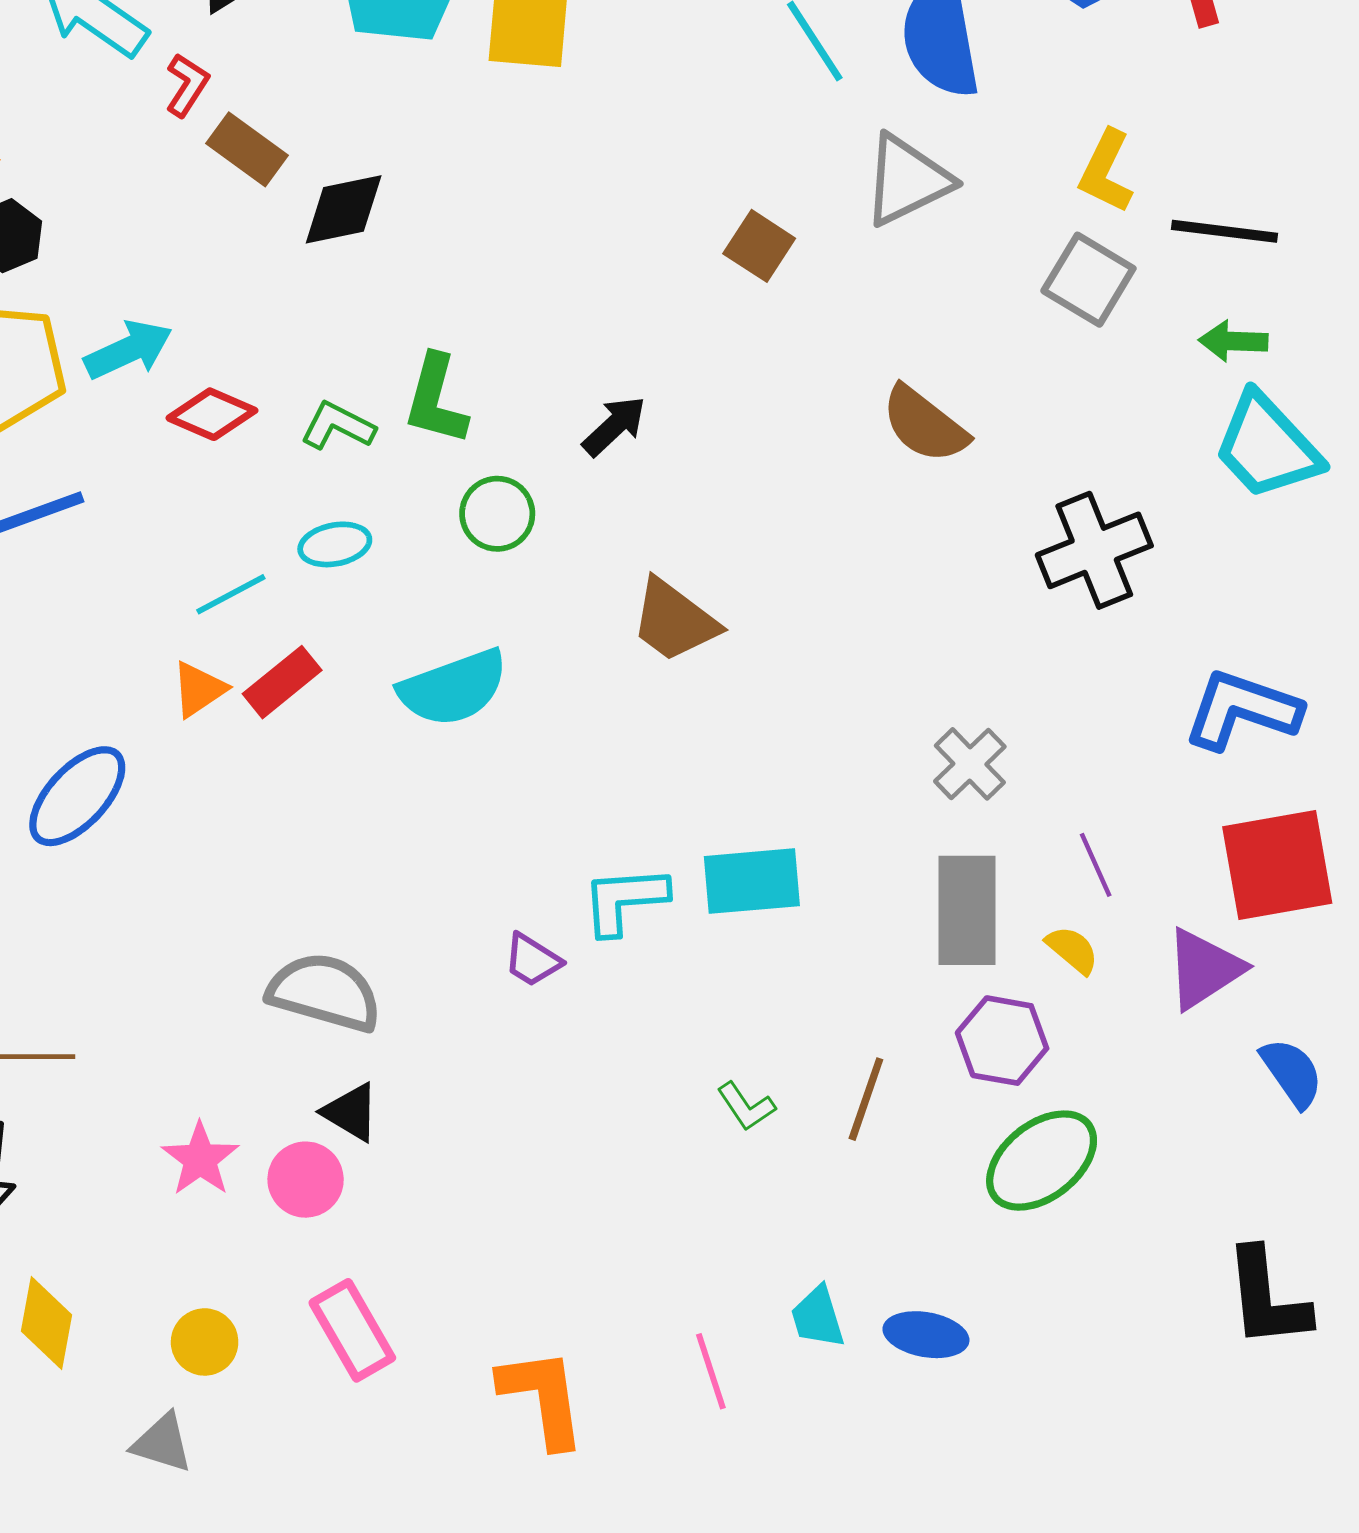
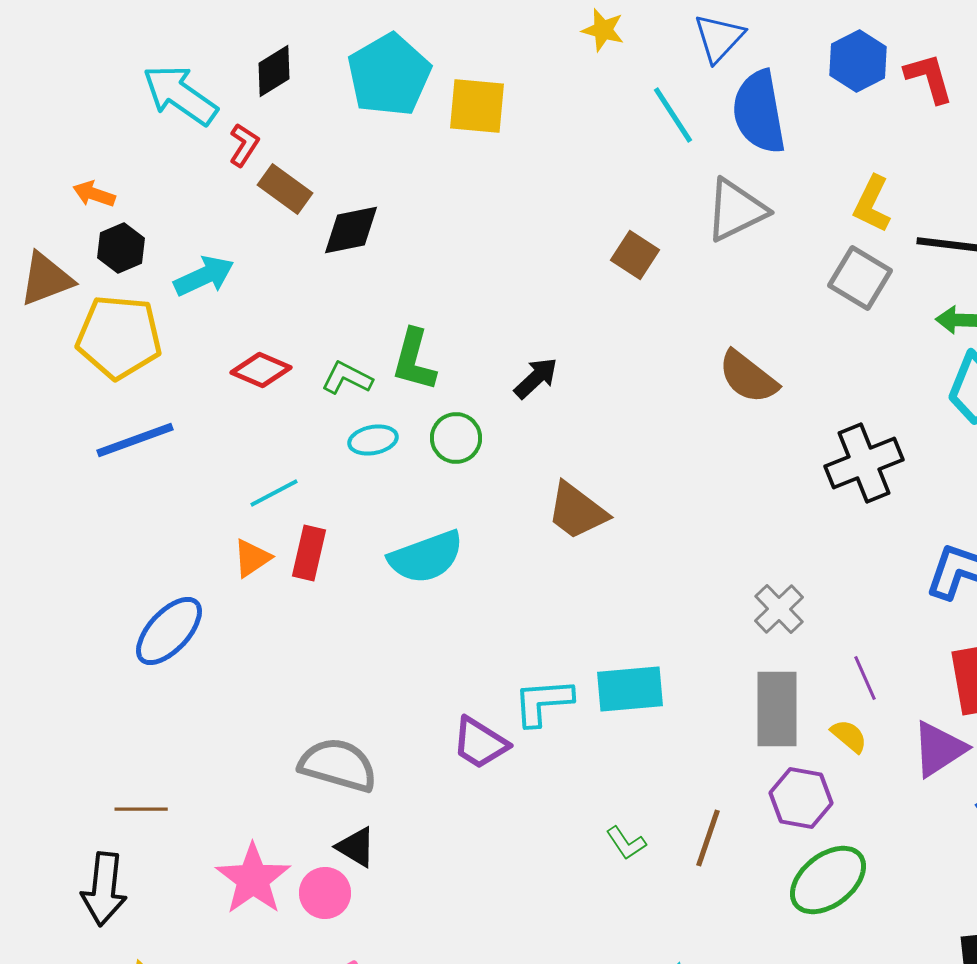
cyan arrow: (128, 350) -> (204, 276), moved
cyan ellipse: (335, 544) -> (373, 440), moved
red rectangle: (282, 682) -> (309, 553), turned -38
purple trapezoid: (532, 960) -> (480, 743), size x1.4
pink star: (200, 1159) -> (253, 879), size x1.4

